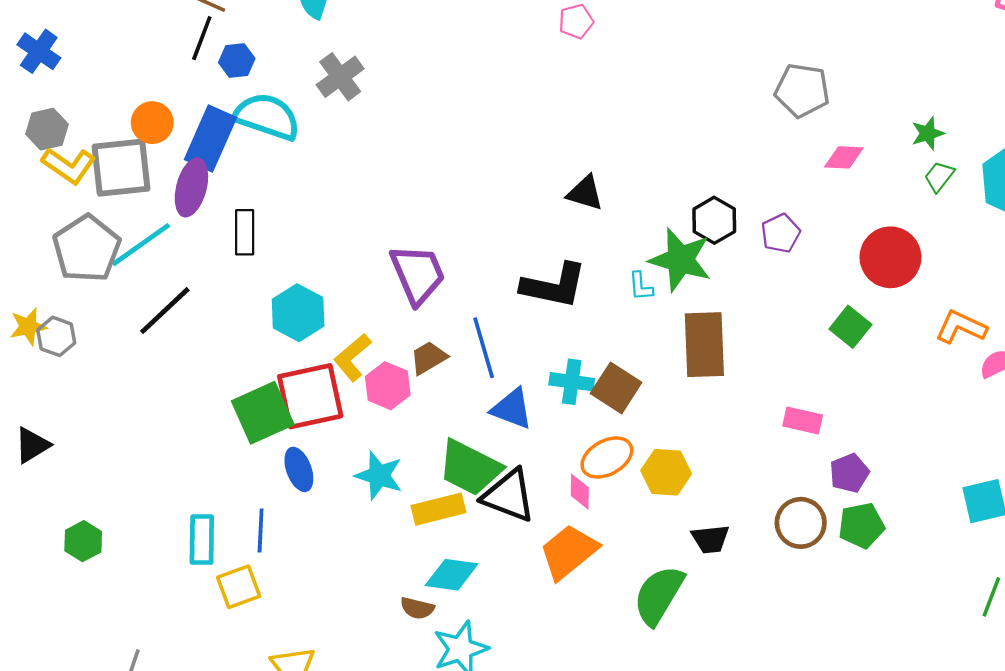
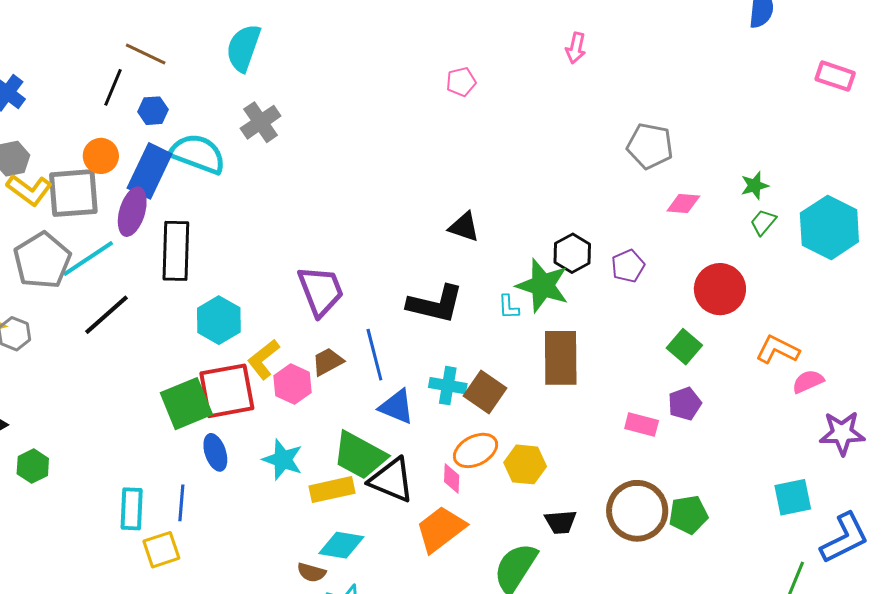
black line: (202, 38) -> (113, 87), moved
blue hexagon: (237, 61) -> (153, 111), moved
black rectangle: (245, 232) -> (176, 251), size x1.5
purple pentagon: (849, 473) -> (685, 404), moved
brown circle: (801, 523) -> (637, 511), size x1.4
green hexagon: (83, 541) -> (33, 466), moved

